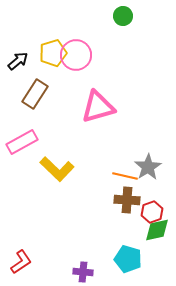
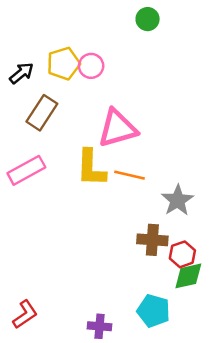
pink circle: (76, 55) -> (91, 66), size x0.7
yellow L-shape: (57, 169) -> (91, 168), moved, turned 48
orange line: (125, 176) -> (130, 175), moved

